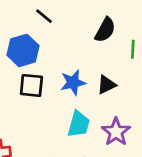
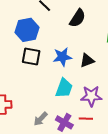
black semicircle: (105, 30) -> (78, 18), moved
purple star: (116, 132) -> (91, 96), turned 30

